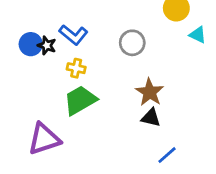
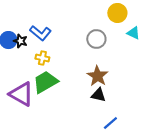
gray circle: (132, 43) -> (96, 39), moved
purple triangle: (44, 139) -> (21, 94), moved, turned 48

